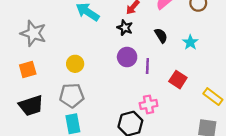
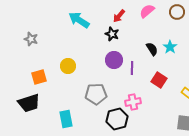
gray star: (33, 33) -> (31, 39), size x0.6
black semicircle: (161, 36) -> (152, 49), moved
orange square: (28, 69) -> (39, 77), moved
gray pentagon: (72, 95) -> (96, 94), moved

